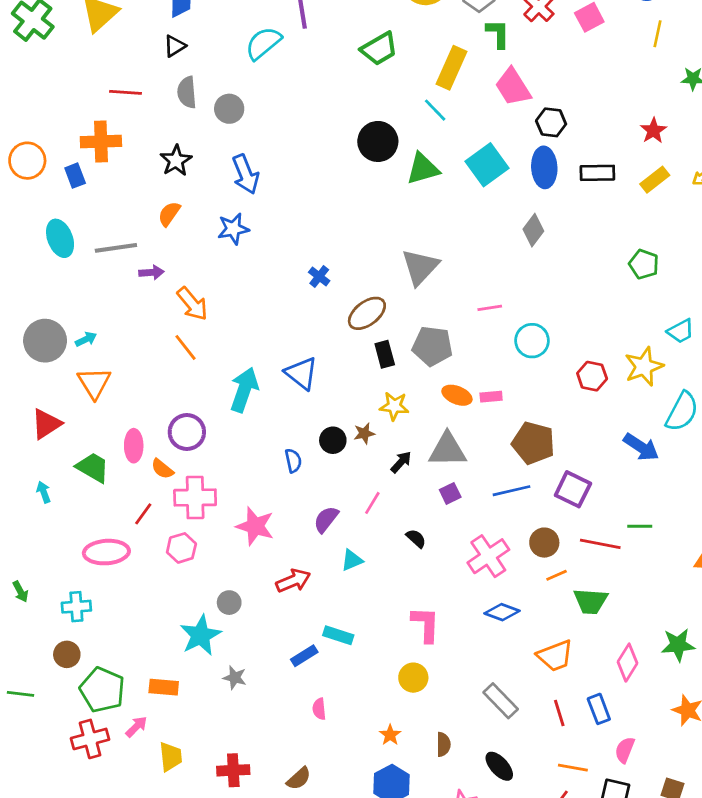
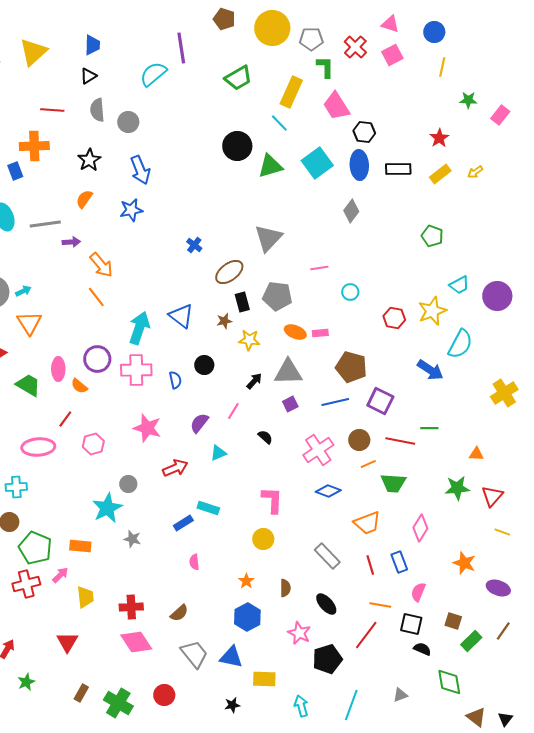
cyan circle: (532, 341) -> (350, 292), size x0.7
brown star: (364, 433) -> (224, 321), moved
pink cross: (195, 498) -> (136, 370), moved
green star: (678, 645) -> (457, 488), moved

